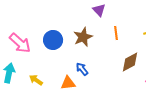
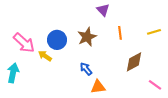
yellow arrow: (36, 80) -> (45, 56), moved
orange triangle: (68, 83) -> (98, 87), moved

